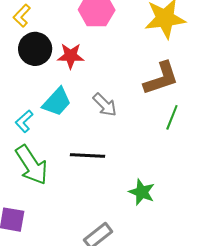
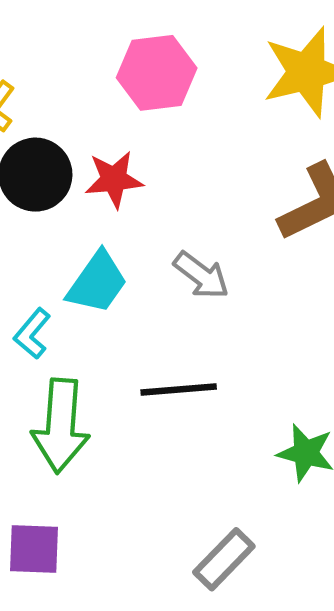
green arrow: (32, 165) -> (61, 426), turned 45

